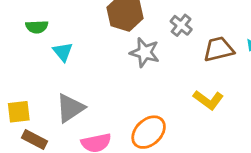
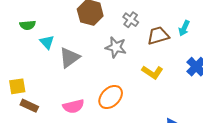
gray star: (145, 52) -> (116, 47), moved
gray triangle: (70, 108) -> (69, 58), moved

